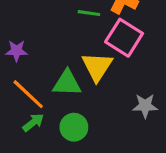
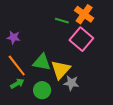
yellow triangle: (97, 67) -> (61, 70), moved
gray star: (145, 106) -> (71, 83), moved

